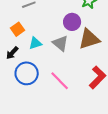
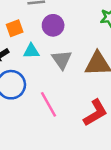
purple circle: (72, 22) -> (53, 25), moved

